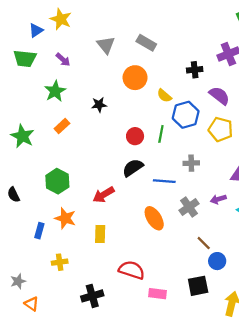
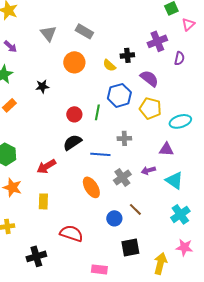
yellow semicircle: (164, 96) -> (109, 65), moved
blue circle: (217, 261) -> (114, 218), moved
pink rectangle: (158, 294) -> (99, 269), moved

